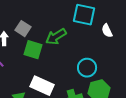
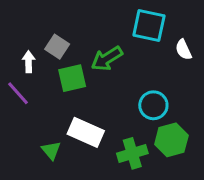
green square: (33, 50) -> (72, 78), turned -30

